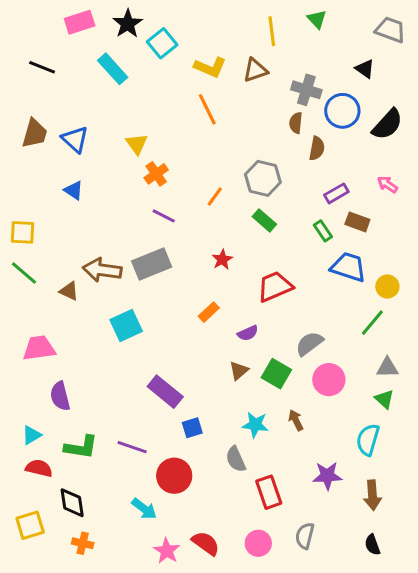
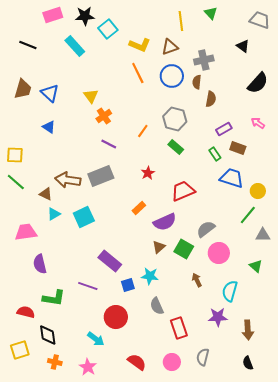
black star: (128, 24) -> (85, 16), turned 30
gray cross: (306, 90) -> (204, 60), turned -30
blue circle: (342, 111) -> (172, 76), moved
purple semicircle: (248, 333) -> (165, 222), size x1.6
gray triangle: (387, 368) -> (263, 235), moved
cyan star: (255, 425) -> (150, 276), moved
cyan triangle: (32, 435) -> (54, 214), moved
cyan semicircle: (368, 440) -> (230, 291), moved
purple line: (132, 447) -> (88, 286), moved
pink star: (167, 551) -> (88, 367), moved

